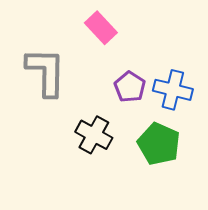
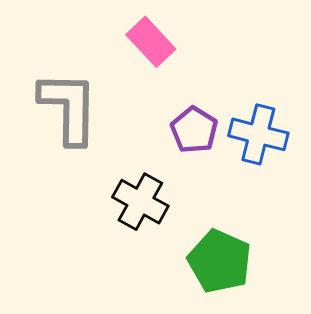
green pentagon: (159, 144) -> (220, 261), moved

